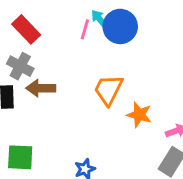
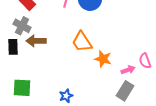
orange trapezoid: (108, 90) -> (82, 42), turned -60

